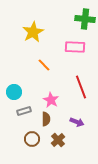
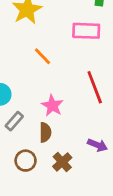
gray rectangle: (24, 111) -> (14, 121), turned -32
purple arrow: (77, 122) -> (97, 145), moved

